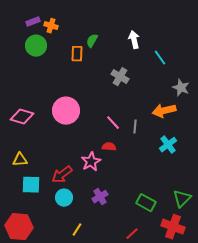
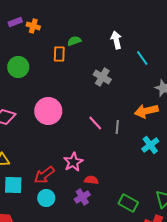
green semicircle: (92, 41) -> (74, 41), turned 40
green circle: (36, 46) -> (18, 67), moved
red semicircle: (109, 147) -> (91, 180), moved

